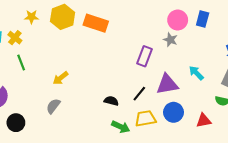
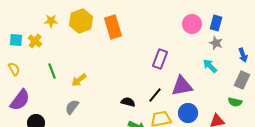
orange rectangle: (96, 23) -> (113, 27), turned 55
gray star: (170, 40) -> (216, 43), moved
green line: (21, 63) -> (52, 71), moved
cyan arrow: (196, 73) -> (210, 66), moved

